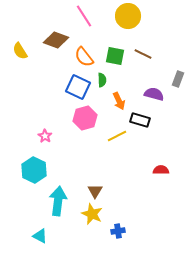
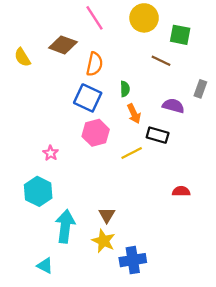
green square: (115, 56) -> (180, 35), moved
orange semicircle: (84, 57) -> (94, 64), turned -130
green semicircle: (102, 80) -> (125, 89), moved
blue cross: (118, 231) -> (133, 260), size x1.6

